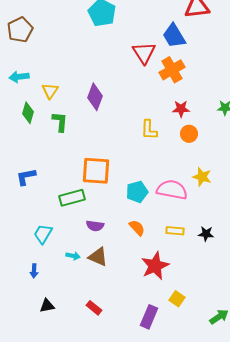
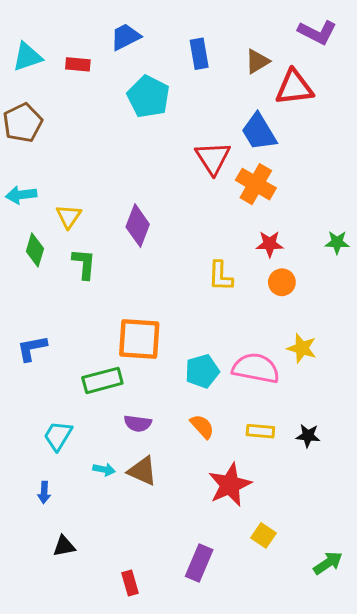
orange cross: (172, 70) -> (256, 184), turned -30
red rectangle: (94, 308) -> (130, 583), moved, turned 35
purple rectangle: (149, 317) -> (199, 563), moved

